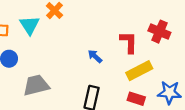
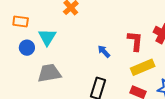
cyan triangle: (30, 25) -> (47, 37), moved

